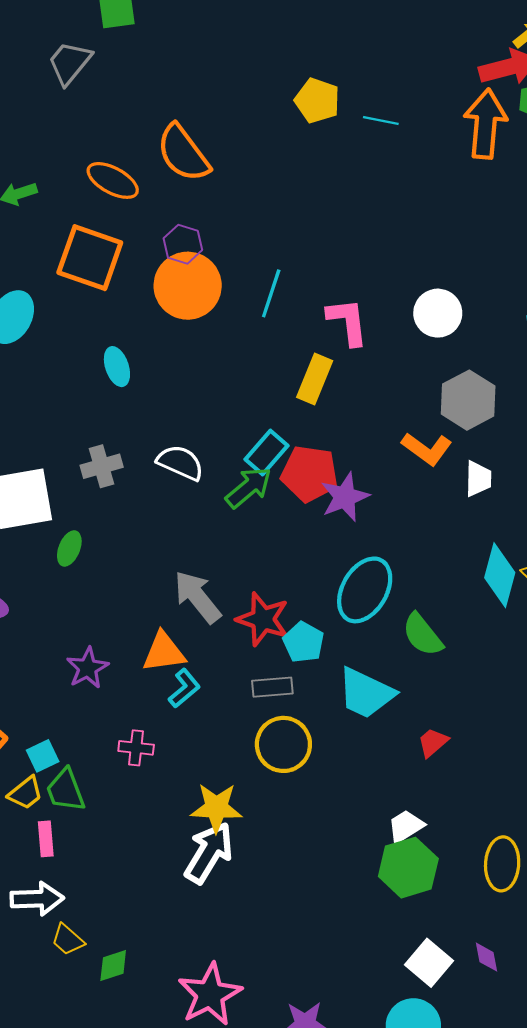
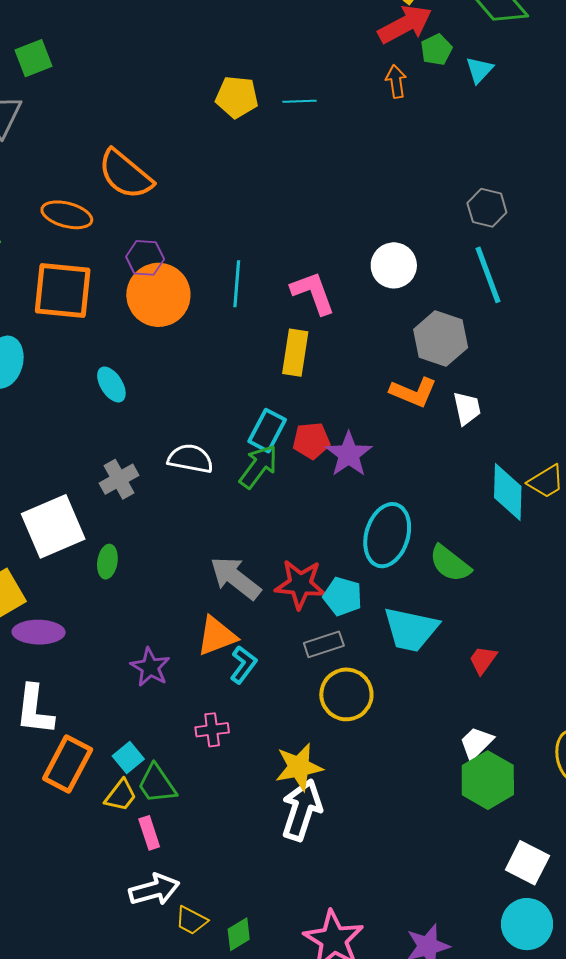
orange arrow: (485, 124) -> (396, 81), size x0.5
red pentagon: (310, 474) -> (311, 441), size x0.7

